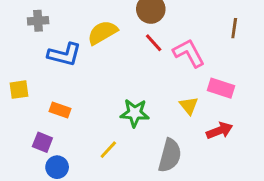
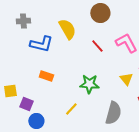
yellow semicircle: (102, 32) -> (67, 29), turned 90
red line: (154, 43) -> (97, 46), moved
yellow square: (19, 90) -> (10, 91), moved
orange rectangle: (60, 110) -> (46, 76), moved

